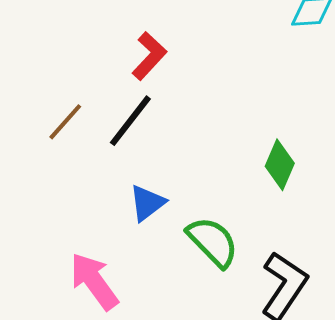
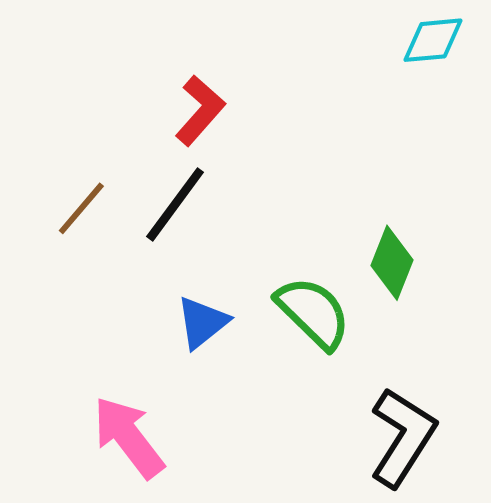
green semicircle: (213, 242) -> (313, 313), moved

